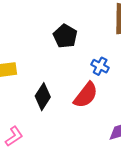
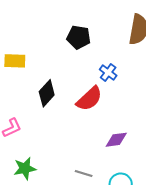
black pentagon: (65, 36) -> (79, 37), turned -30

